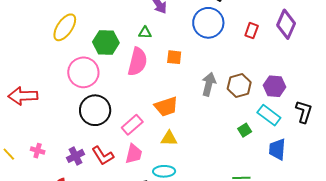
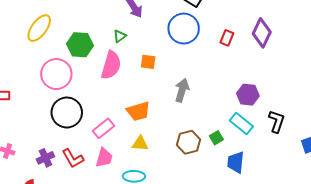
green triangle: (145, 33) -> (120, 36), turned -40
brown hexagon: (239, 85) -> (189, 142), moved
blue trapezoid: (277, 149) -> (236, 162), moved

